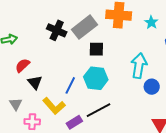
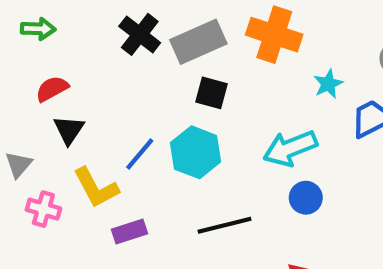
cyan star: (151, 22) -> (328, 84), moved
cyan arrow: (139, 66) -> (290, 148), turned -135
black line: (98, 110) -> (224, 225), moved

